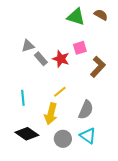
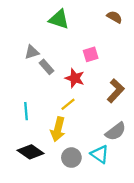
green triangle: (76, 17) -> (59, 19), moved
red star: (61, 59) -> (75, 78), moved
brown L-shape: (98, 67) -> (116, 91), moved
gray semicircle: (86, 110) -> (116, 131), moved, turned 30

